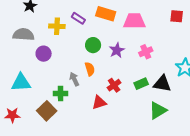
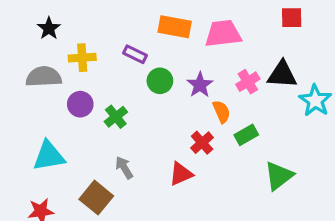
purple rectangle: (78, 18) -> (135, 54), moved
yellow cross: (57, 26) -> (82, 58), moved
orange semicircle: (90, 69) -> (222, 112), moved
gray arrow: (74, 79) -> (124, 168), moved
black triangle: (162, 84) -> (282, 75), moved
green cross: (61, 93) -> (116, 117), moved, turned -32

